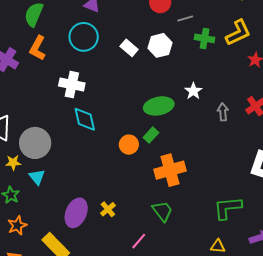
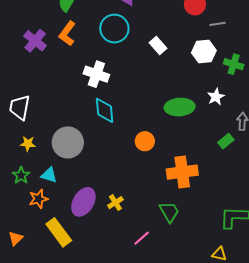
green cross: (205, 38) -> (234, 64), moved
white hexagon: (160, 45) -> (204, 52), moved
green rectangle: (151, 135) -> (226, 141), moved
gray circle: (35, 143) -> (68, 142), moved
cyan triangle: (37, 177) -> (49, 175), moved, turned -42
orange star: (17, 225) -> (39, 199), moved

